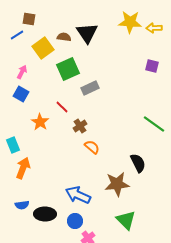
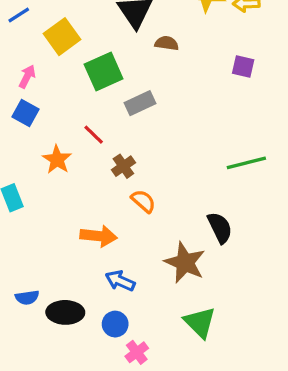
brown semicircle: (64, 37) -> (167, 43), moved
green line: (154, 124) -> (246, 163), turned -50
orange arrow: (23, 168) -> (99, 236), moved, turned 75
brown star: (117, 184) -> (185, 263), turned 30
blue arrow: (78, 195) -> (120, 281), size x0.7

